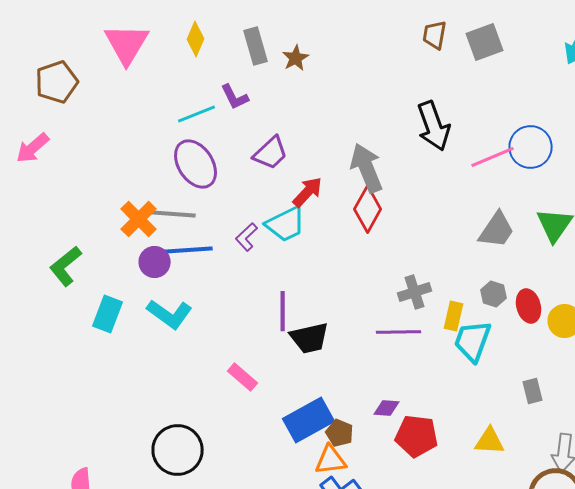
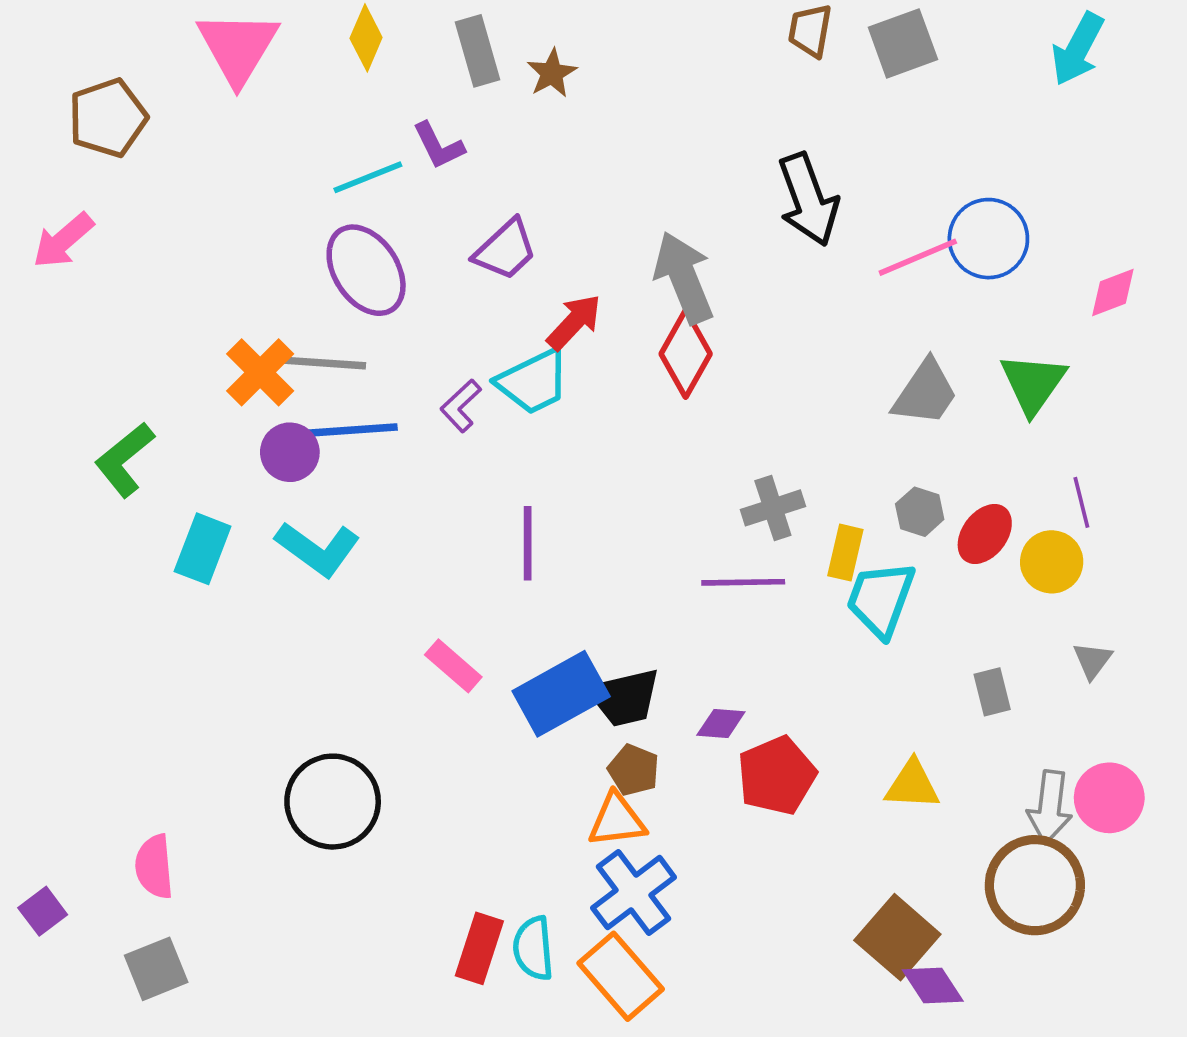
red ellipse: (529, 306) -> (985, 534), turned 52
black trapezoid: (310, 338) -> (624, 697), moved
blue rectangle: (309, 420) -> (561, 694), moved
red pentagon: (417, 436) -> (777, 776), turned -30

